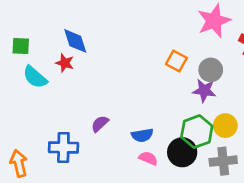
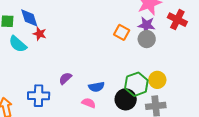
blue diamond: (75, 41) -> (29, 18), moved
purple star: (204, 91) -> (146, 25), moved
pink semicircle: (148, 158) -> (89, 103), moved

